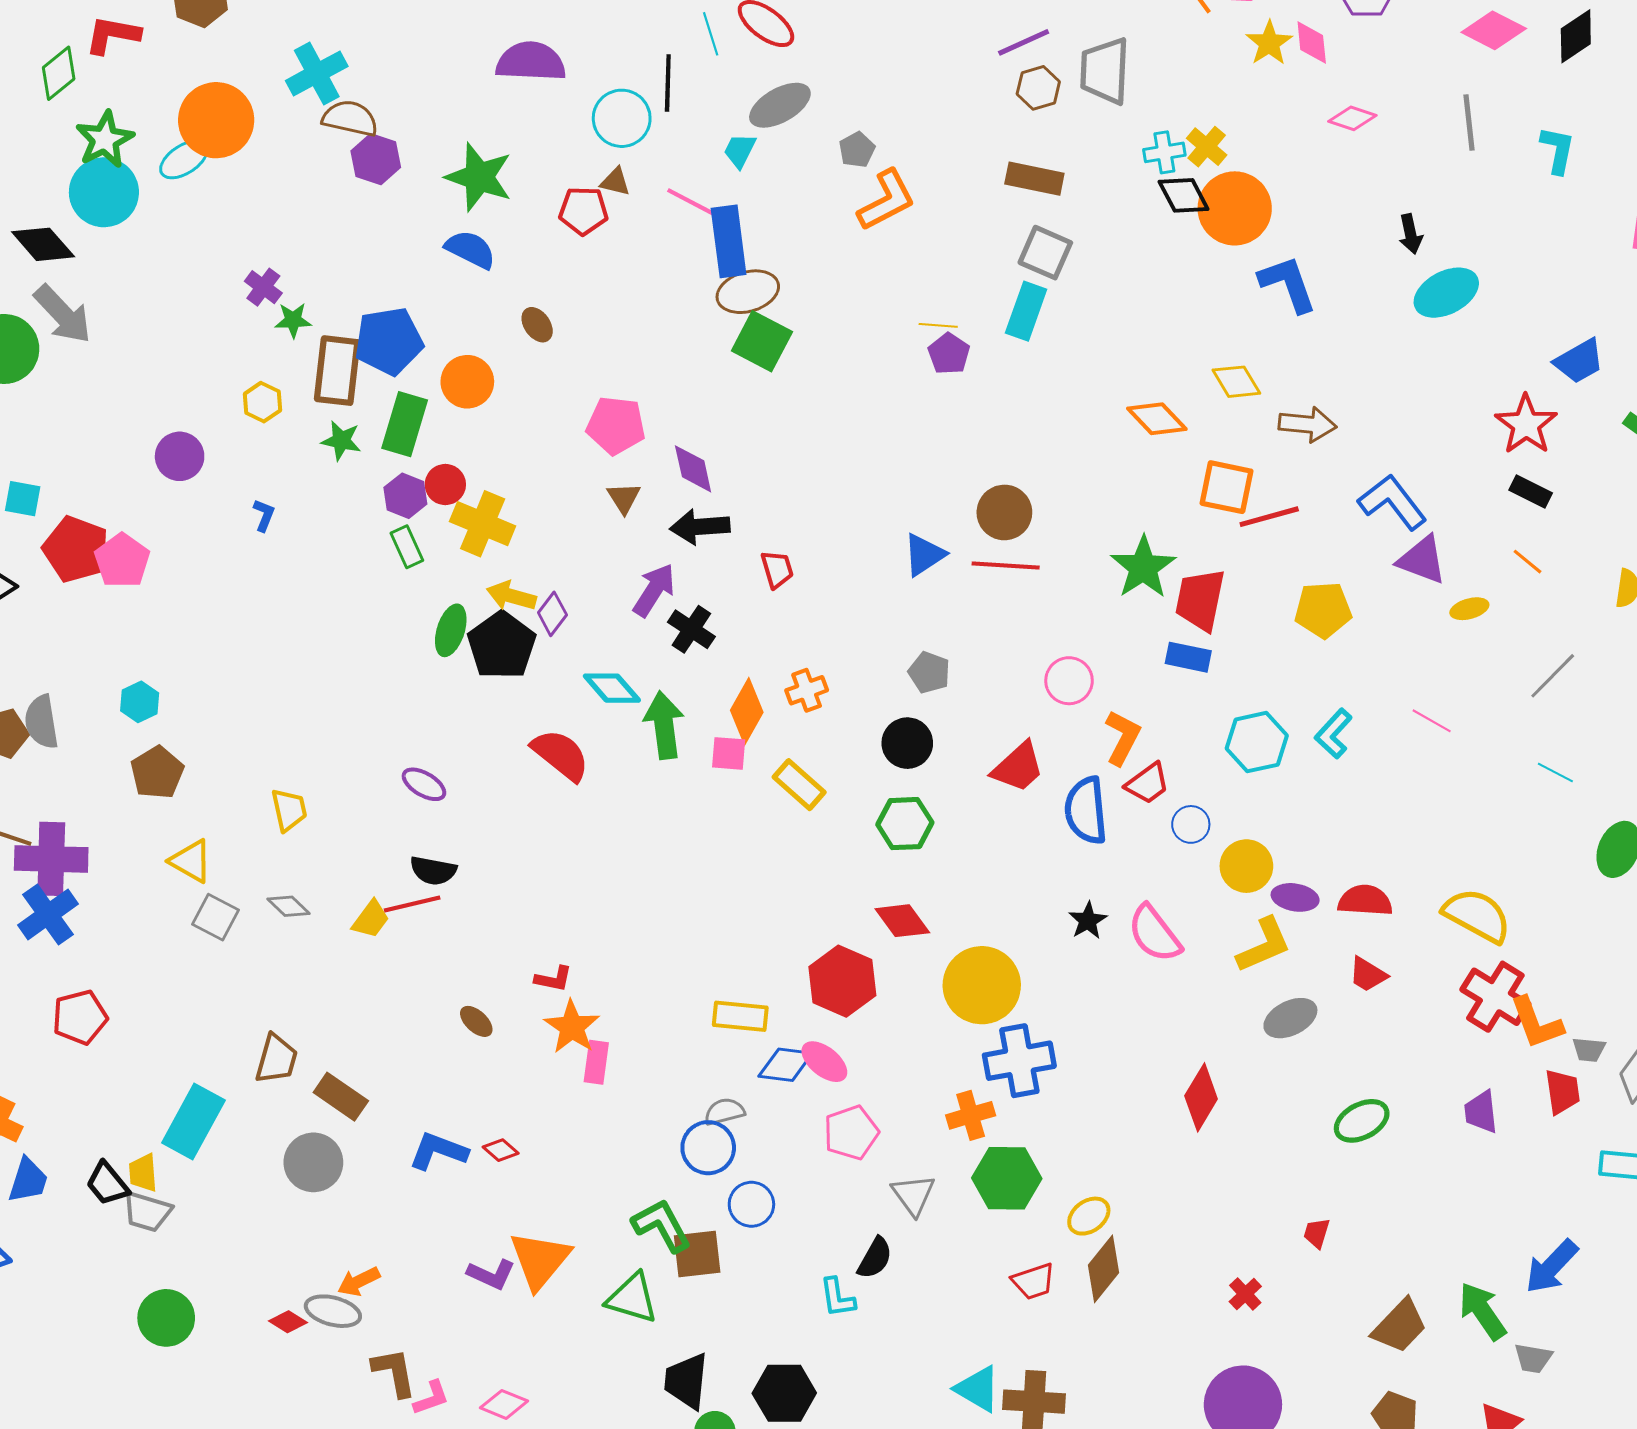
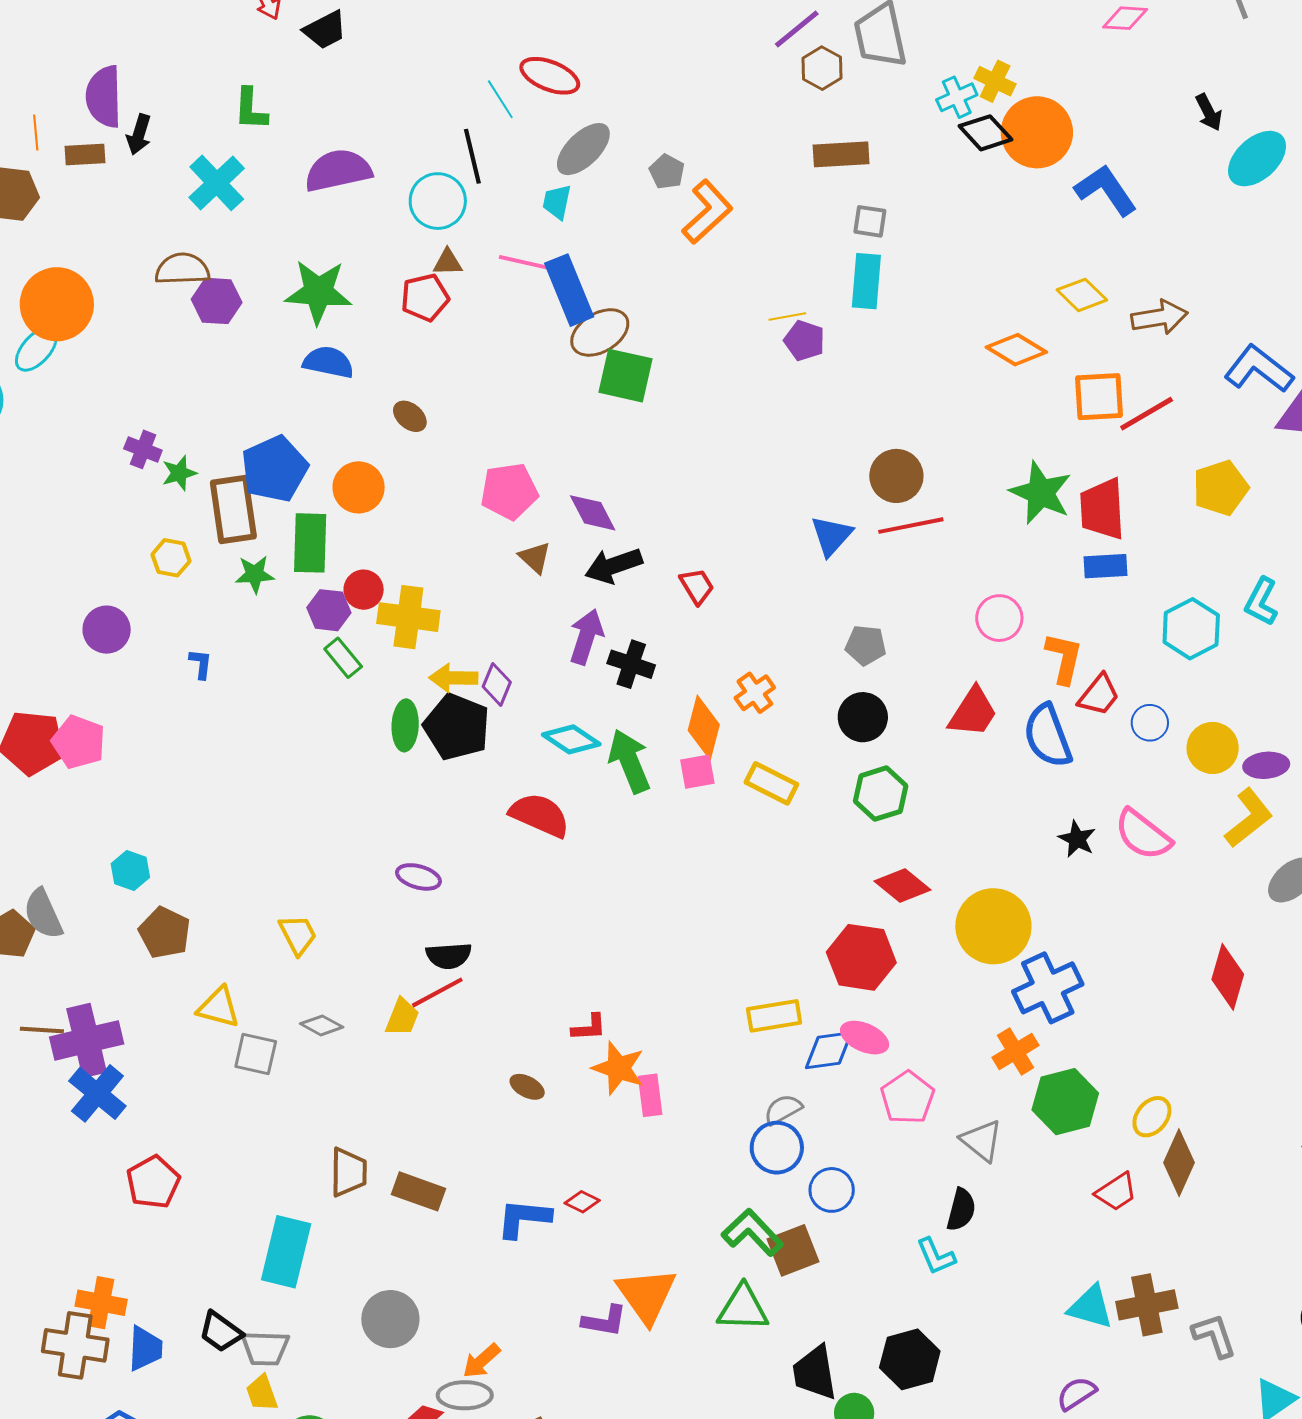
cyan cross: (317, 73) -> (217, 183), moved
gray square: (1045, 253) -> (870, 221), size x0.7
gray circle: (313, 1162) -> (390, 1319), moved
yellow trapezoid: (143, 1173) -> (262, 1393), moved

